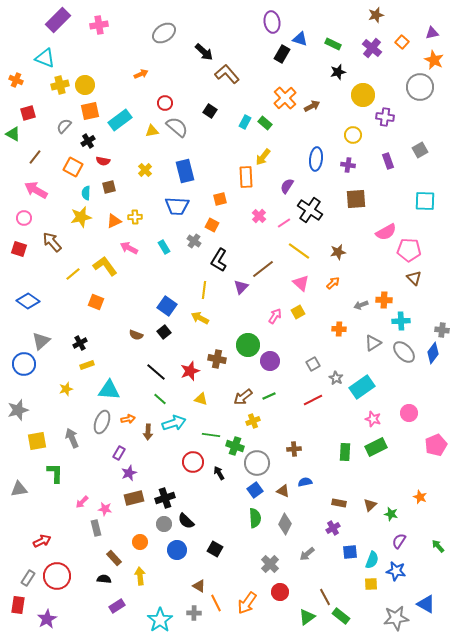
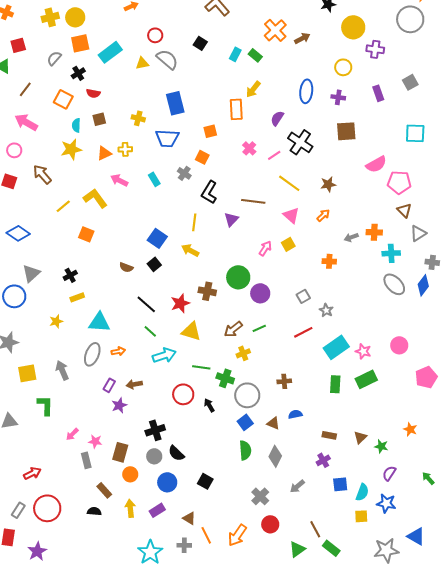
yellow cross: (145, 170) -> (138, 118), moved, turned -32
brown line: (263, 269) -> (253, 201), turned 45
gray triangle: (373, 343) -> (418, 233), moved
cyan rectangle: (362, 387) -> (336, 347), moved
yellow triangle: (201, 399) -> (191, 331), size x1.5
brown arrow: (148, 432) -> (134, 384), moved, turned 77
brown rectangle: (134, 498) -> (120, 452), moved, turned -60
purple rectangle: (117, 606) -> (157, 510), moved

